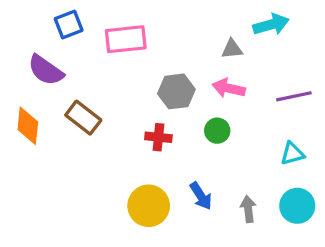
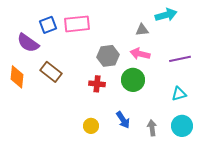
blue square: (69, 24) -> (48, 25), moved
green circle: (217, 131) -> (133, 80), size x1.5
yellow circle: (149, 206) -> (91, 126), size x0.6

